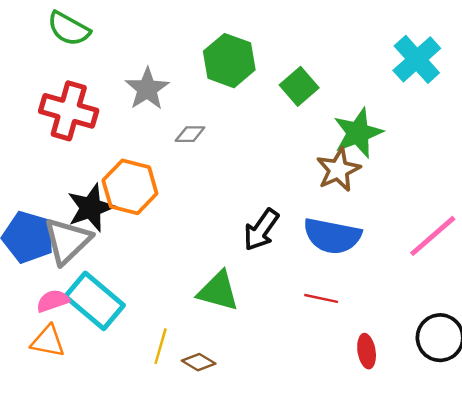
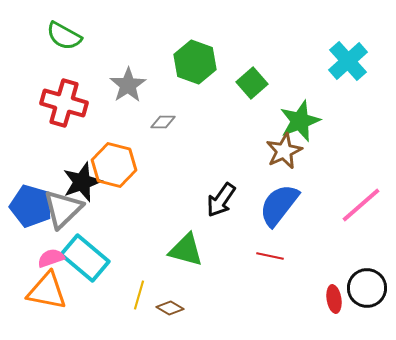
blue semicircle: (332, 236) -> (279, 205), turned 117
orange triangle: (48, 341) -> (47, 291), size x1.4
red ellipse: (367, 351) -> (334, 299), moved

